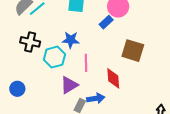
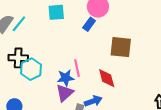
blue star: (71, 40) -> (66, 78), moved
cyan hexagon: (54, 57) -> (31, 69), moved

